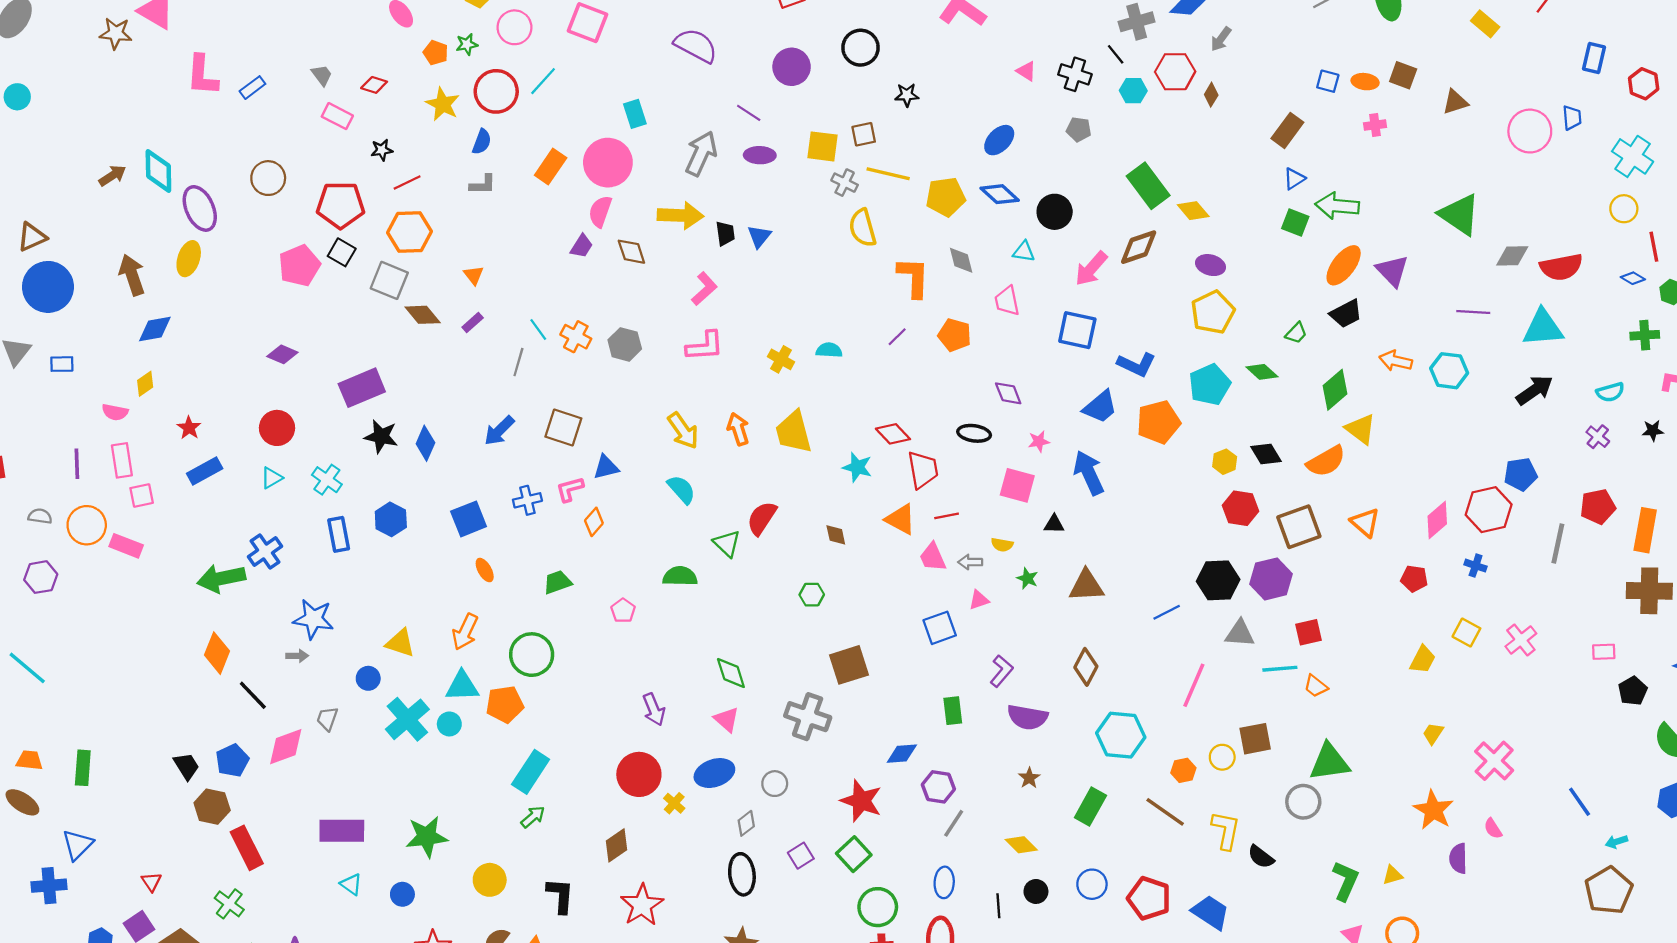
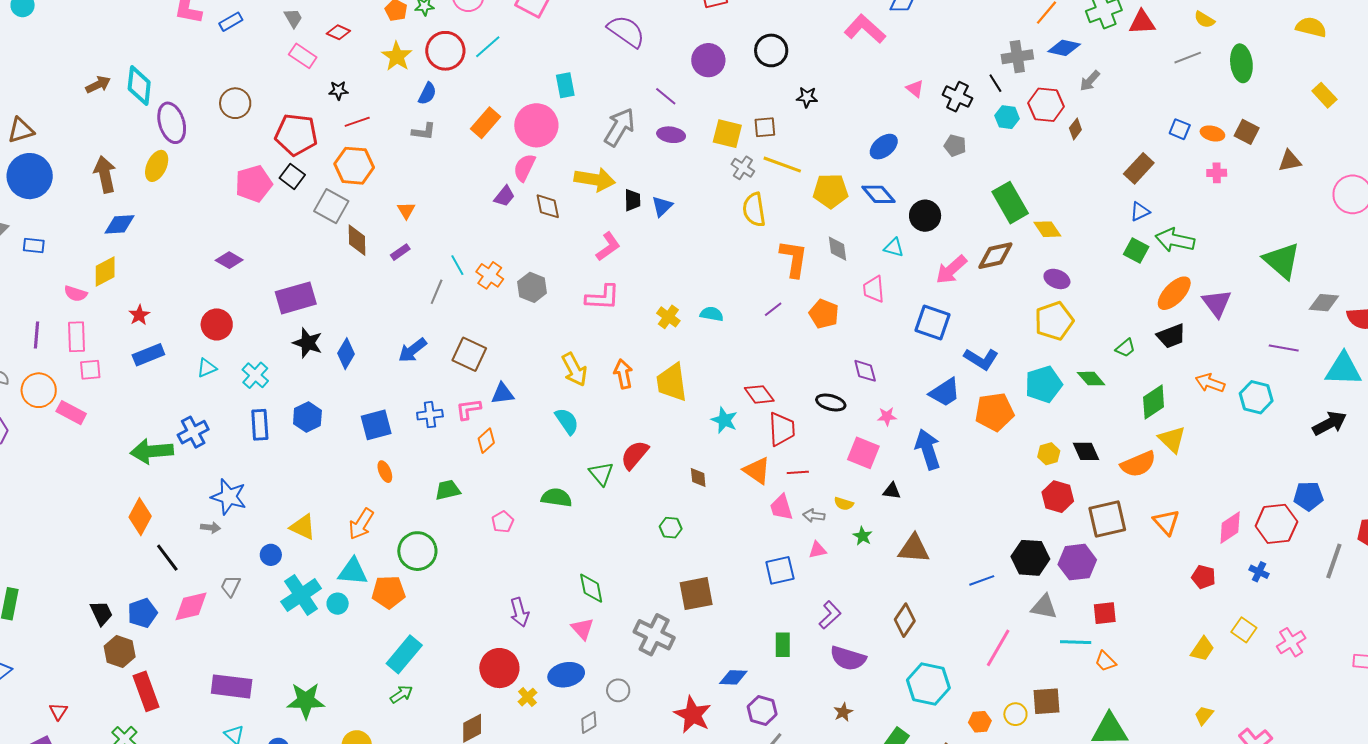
brown diamond: (423, 315) -> (357, 240), turned 32
yellow diamond: (145, 384) -> (105, 272), size x1.4

